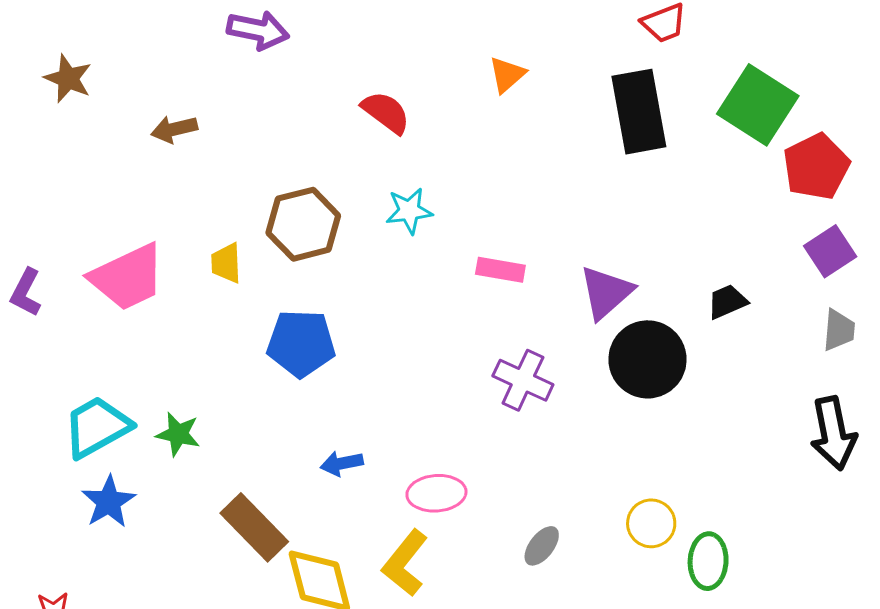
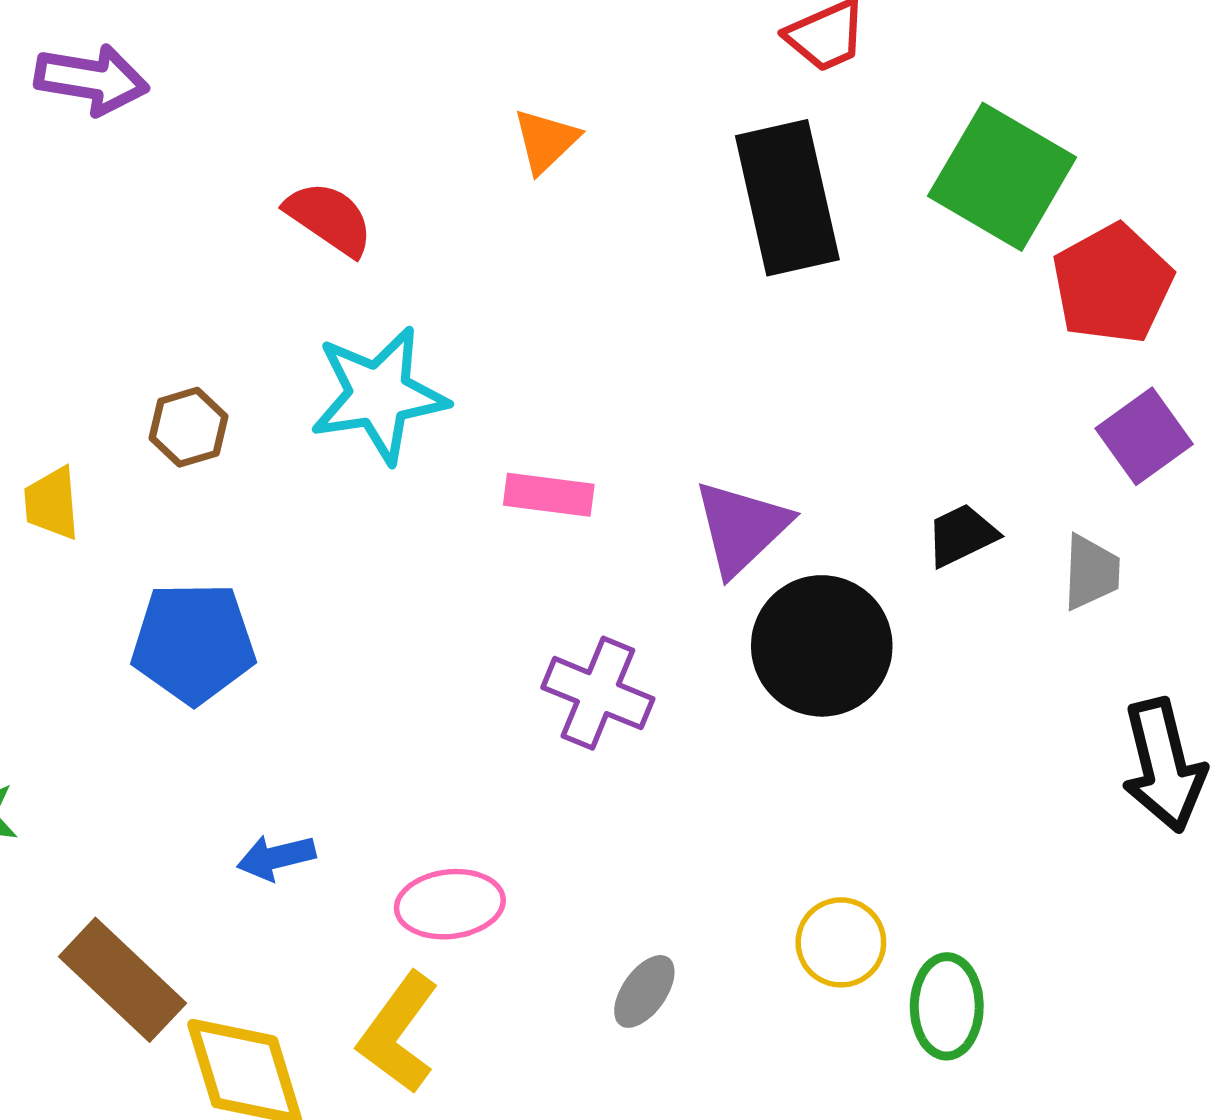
cyan star: (409, 211) -> (379, 395), size x1.6
brown hexagon: (303, 224) -> (188, 427), size x0.6
gray trapezoid: (839, 330) -> (1091, 572), moved

